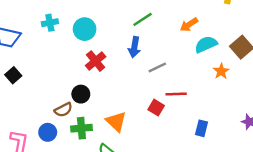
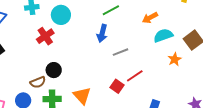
red cross: (96, 61) -> (45, 36), moved
red line: (176, 94) -> (135, 76), turned -36

